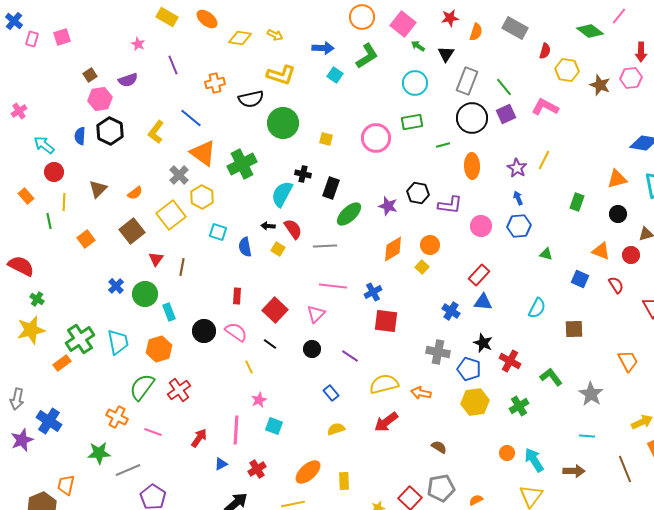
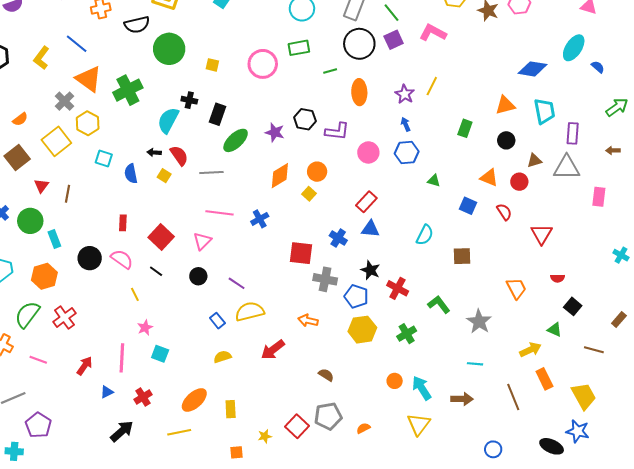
red square: (386, 321) -> (301, 253), moved
yellow semicircle: (384, 384) -> (250, 311), moved

